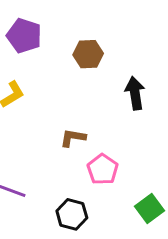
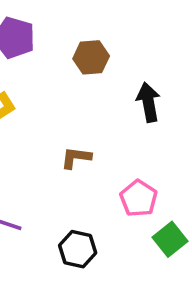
pink pentagon: (103, 169) -> (139, 198), moved

